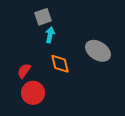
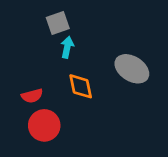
red semicircle: (24, 71) -> (32, 96), turned -140

